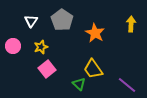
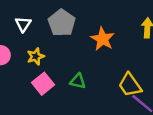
yellow trapezoid: (93, 69) -> (130, 85), moved
green triangle: (79, 84) -> (78, 81), moved, turned -32

